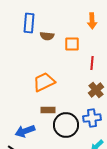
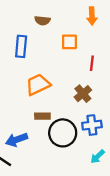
blue rectangle: (29, 23) -> (21, 46), moved
brown semicircle: (47, 36) -> (42, 21), moved
brown cross: (96, 90) -> (83, 94), moved

